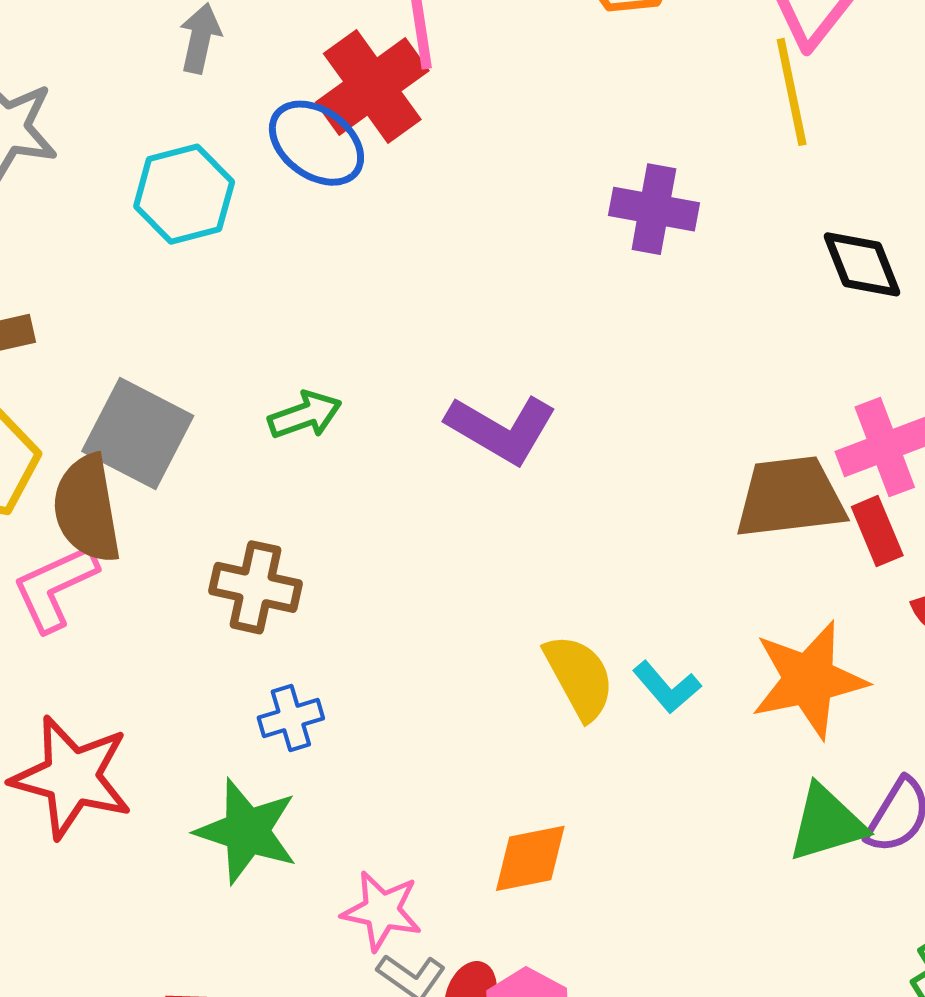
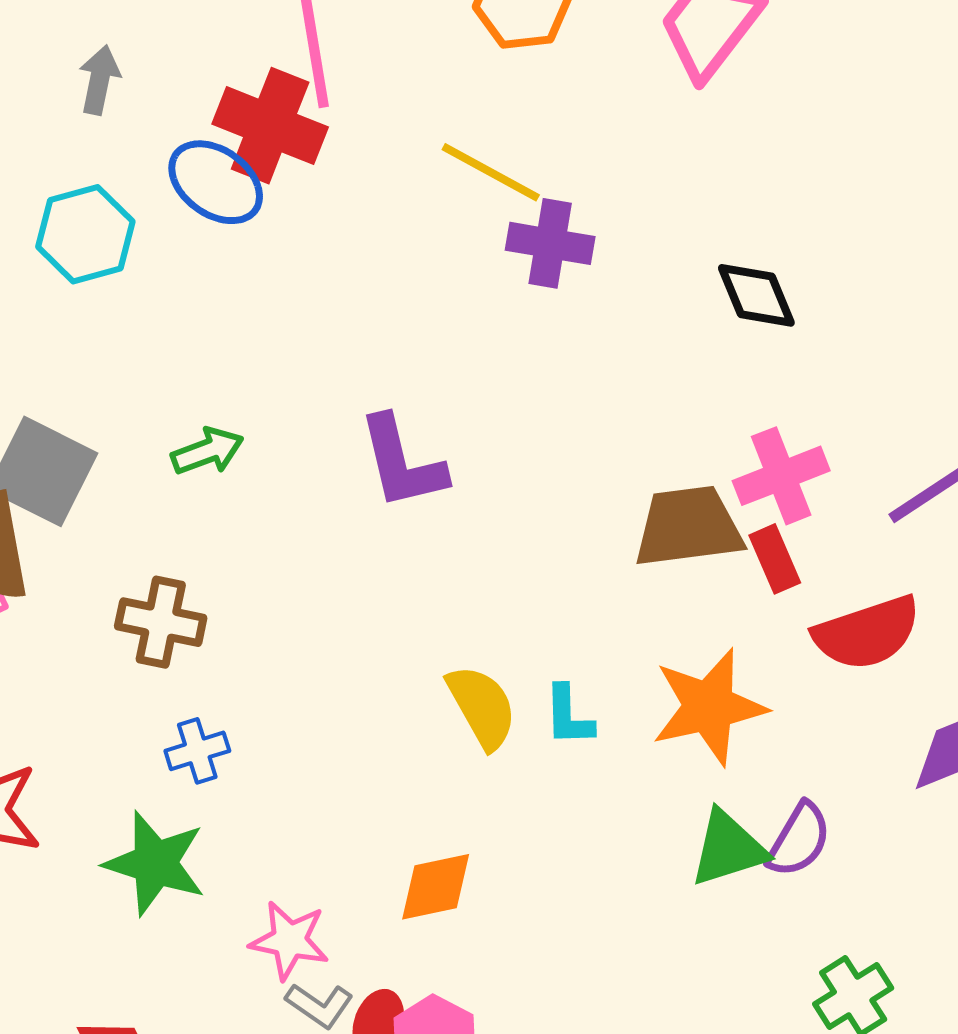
red cross: (372, 87) -> (270, 126), turned -32
yellow line: (792, 92) -> (491, 172), moved, turned -49
purple L-shape: (501, 429) -> (402, 463), turned 47
cyan L-shape: (667, 687) -> (569, 716), turned 40

